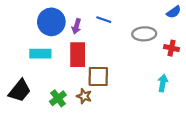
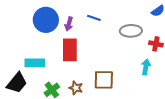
cyan rectangle: (40, 54) -> (35, 63), moved
brown square: (98, 76) -> (104, 80), moved
cyan arrow: (163, 83) -> (146, 67), moved

